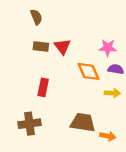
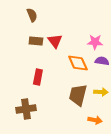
yellow arrow: (112, 93) -> (101, 92), moved
brown trapezoid: (83, 123) -> (78, 95), moved, turned -85

